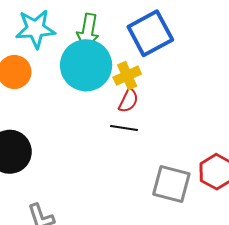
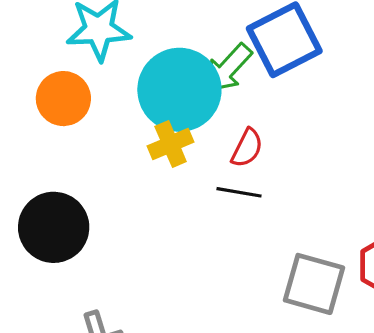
green arrow: (88, 31) -> (228, 68), moved, turned 32
yellow cross: (127, 76) -> (171, 144), moved

